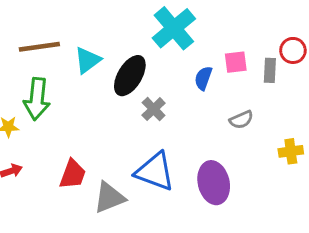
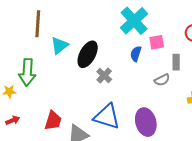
cyan cross: (174, 28) -> (134, 21), moved
brown line: (39, 47) -> (38, 24), moved, turned -76
gray rectangle: (270, 70) -> (176, 62), moved

